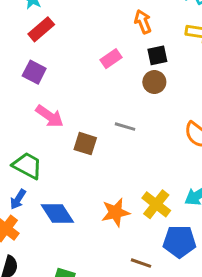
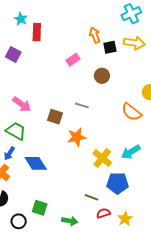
red rectangle: (41, 29) -> (37, 32), moved, turned -48
black square: (157, 55) -> (110, 47), moved
purple square: (34, 72) -> (13, 55), moved
pink arrow: (50, 116) -> (22, 104), moved
orange star: (116, 212) -> (77, 137), moved

